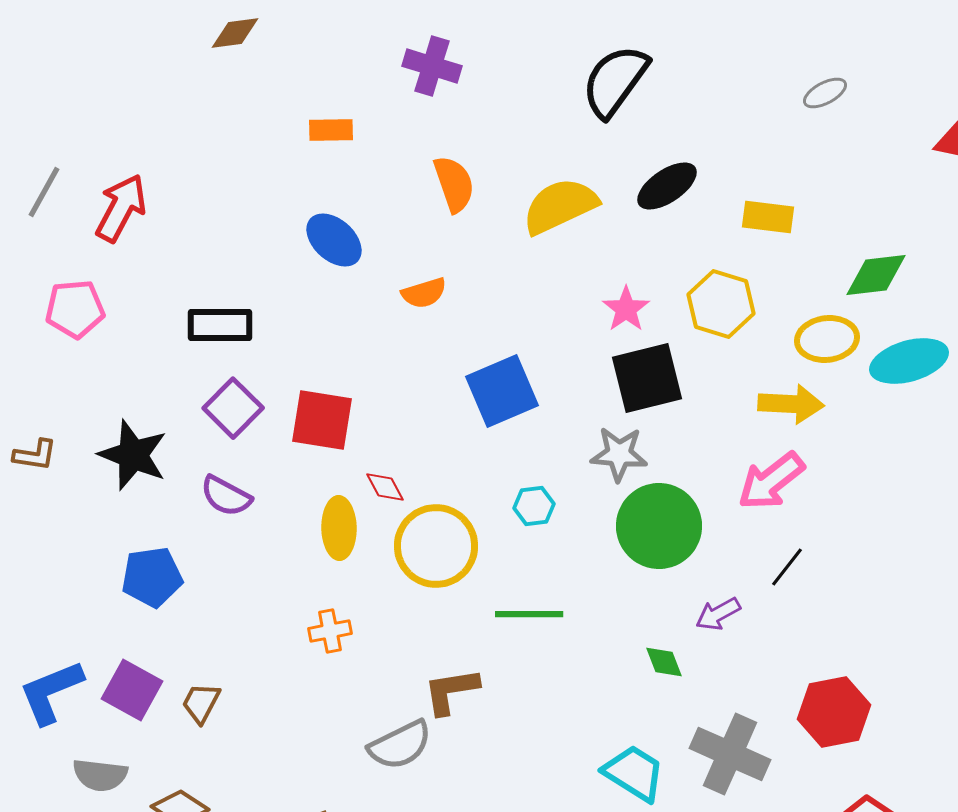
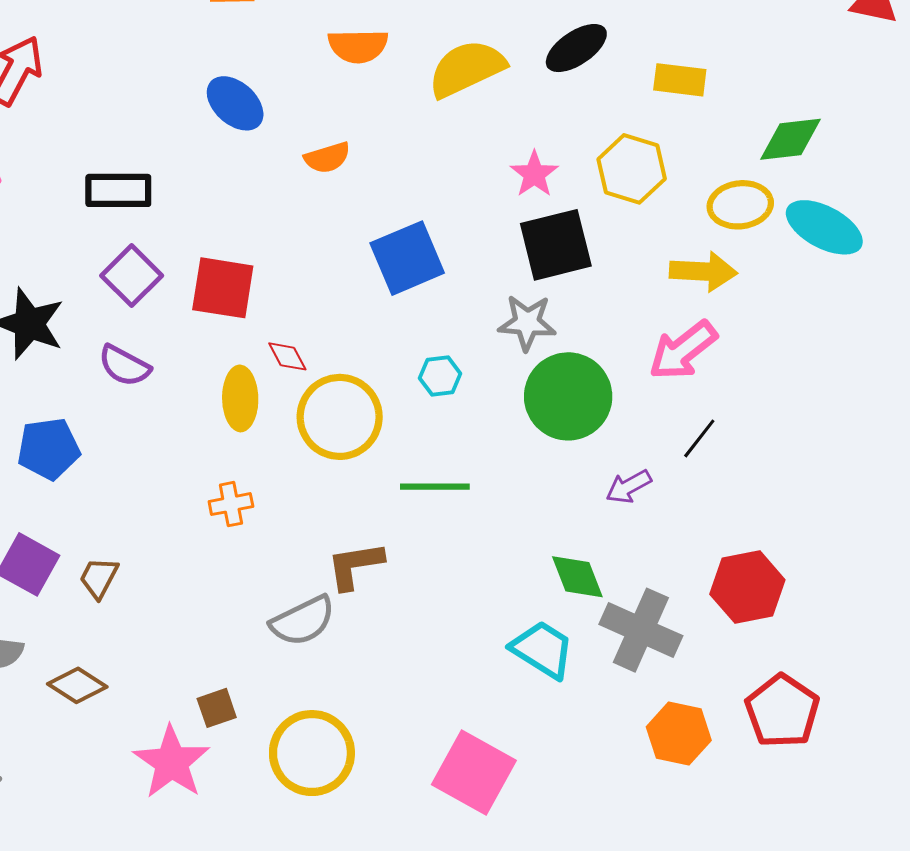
orange semicircle: (454, 184) -> (358, 46), turned 108
cyan ellipse: (909, 361) -> (824, 227), turned 44
green diamond: (664, 662) -> (577, 577), moved, size x1.4

